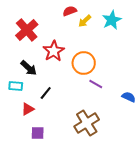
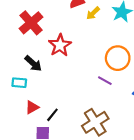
orange circle: (84, 63) -> (118, 58), moved
black line: (46, 93) -> (52, 115), moved

